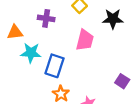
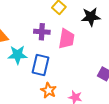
purple cross: (46, 18) -> (42, 32), moved

